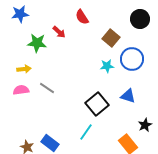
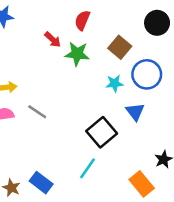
red semicircle: (82, 17) -> (82, 20), turned 56
green star: (37, 43) -> (77, 54), moved
blue triangle: (128, 96) -> (135, 112), moved, turned 35

